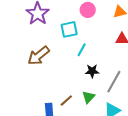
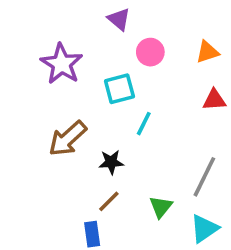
black star: (92, 71) -> (111, 162), moved
brown line: (66, 100) -> (109, 201), moved

